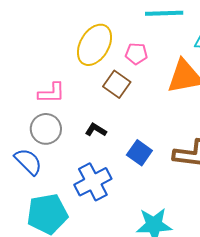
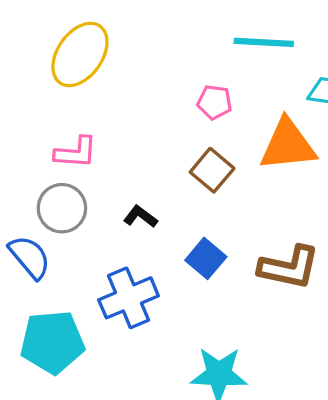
yellow ellipse: (94, 45) -> (80, 54), moved
brown square: (117, 84) -> (212, 170), moved

